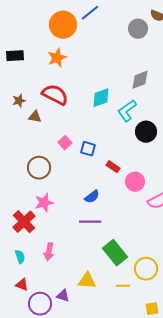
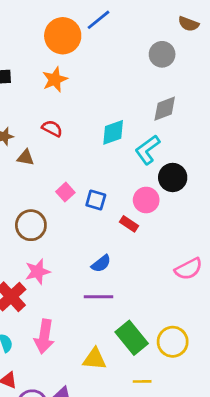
gray circle: (138, 29) -> (162, 54), moved
red semicircle: (55, 95) -> (52, 128), size x0.6
pink circle: (135, 182) -> (146, 200), moved
pink arrow: (49, 252) -> (44, 336), size x1.4
yellow circle: (146, 269) -> (173, 342), moved
yellow triangle: (87, 281) -> (94, 359), moved

